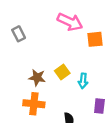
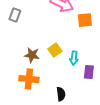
gray rectangle: (19, 34) -> (15, 15), turned 48
purple rectangle: (99, 106) -> (89, 72), moved

